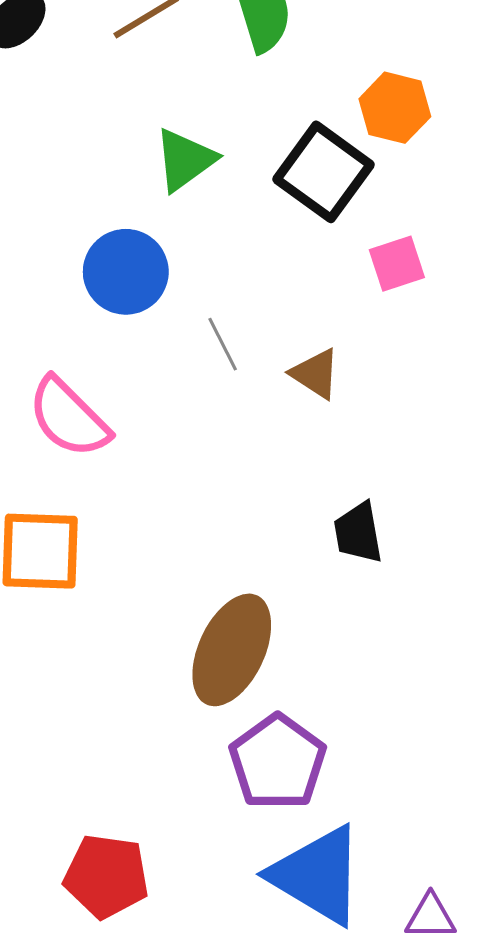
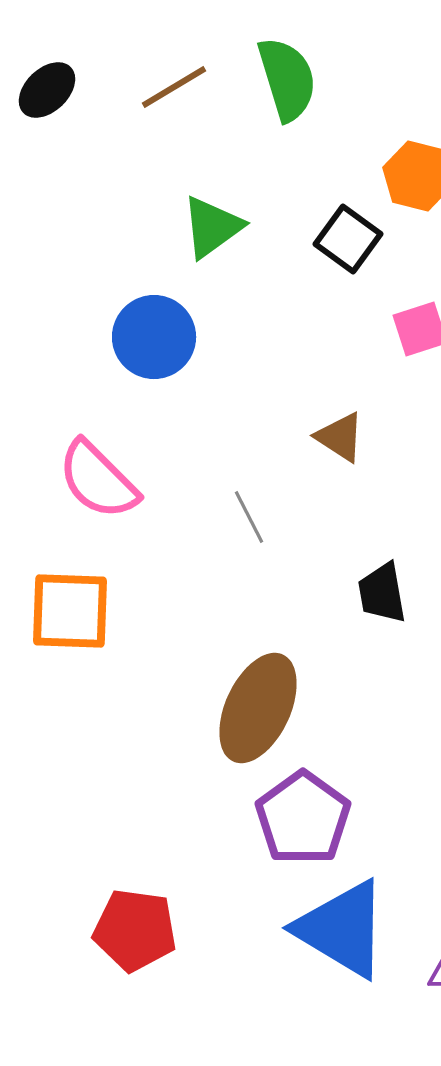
black square: (324, 172) -> (348, 239), size x0.7
gray line: (223, 344) -> (249, 517), moved

